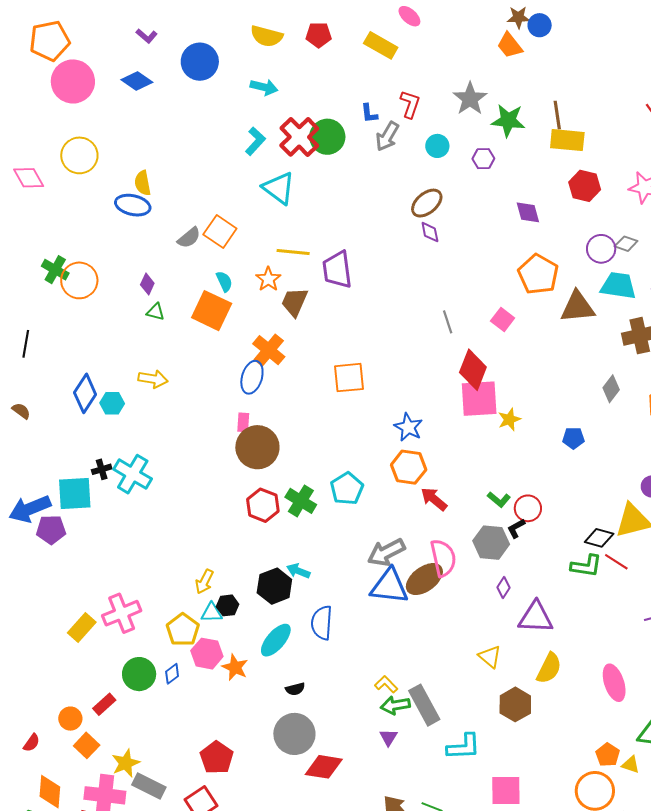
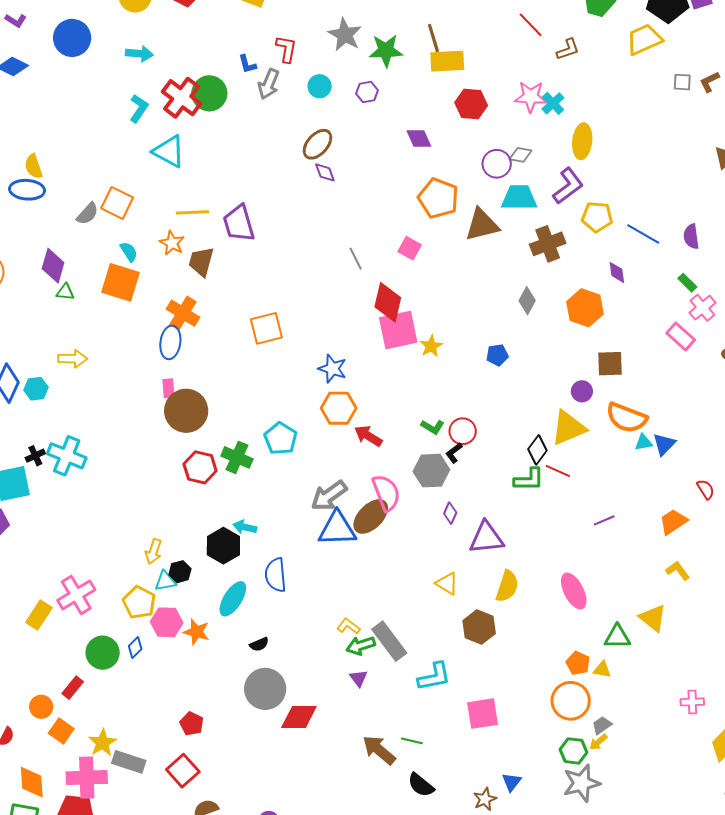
purple diamond: (147, 284) -> (53, 266), size x1.6
black diamond: (599, 538) -> (537, 450), turned -60
red pentagon: (217, 758) -> (192, 724), size x0.7

